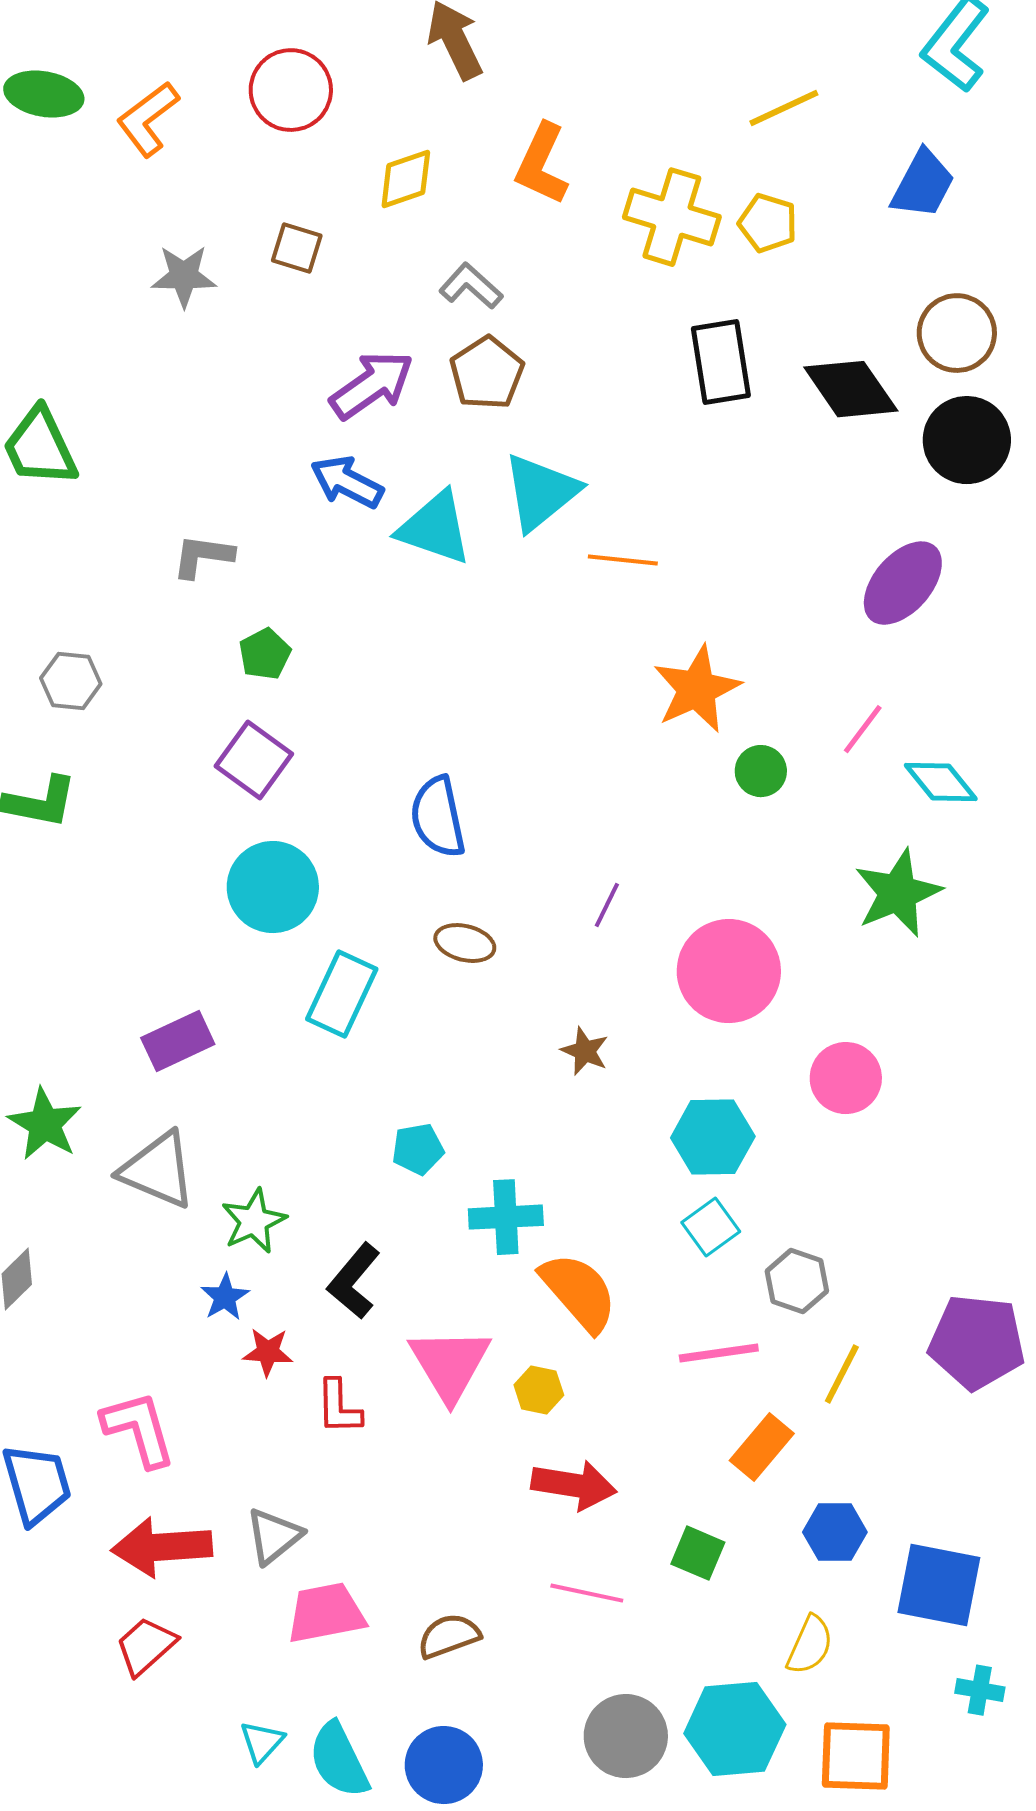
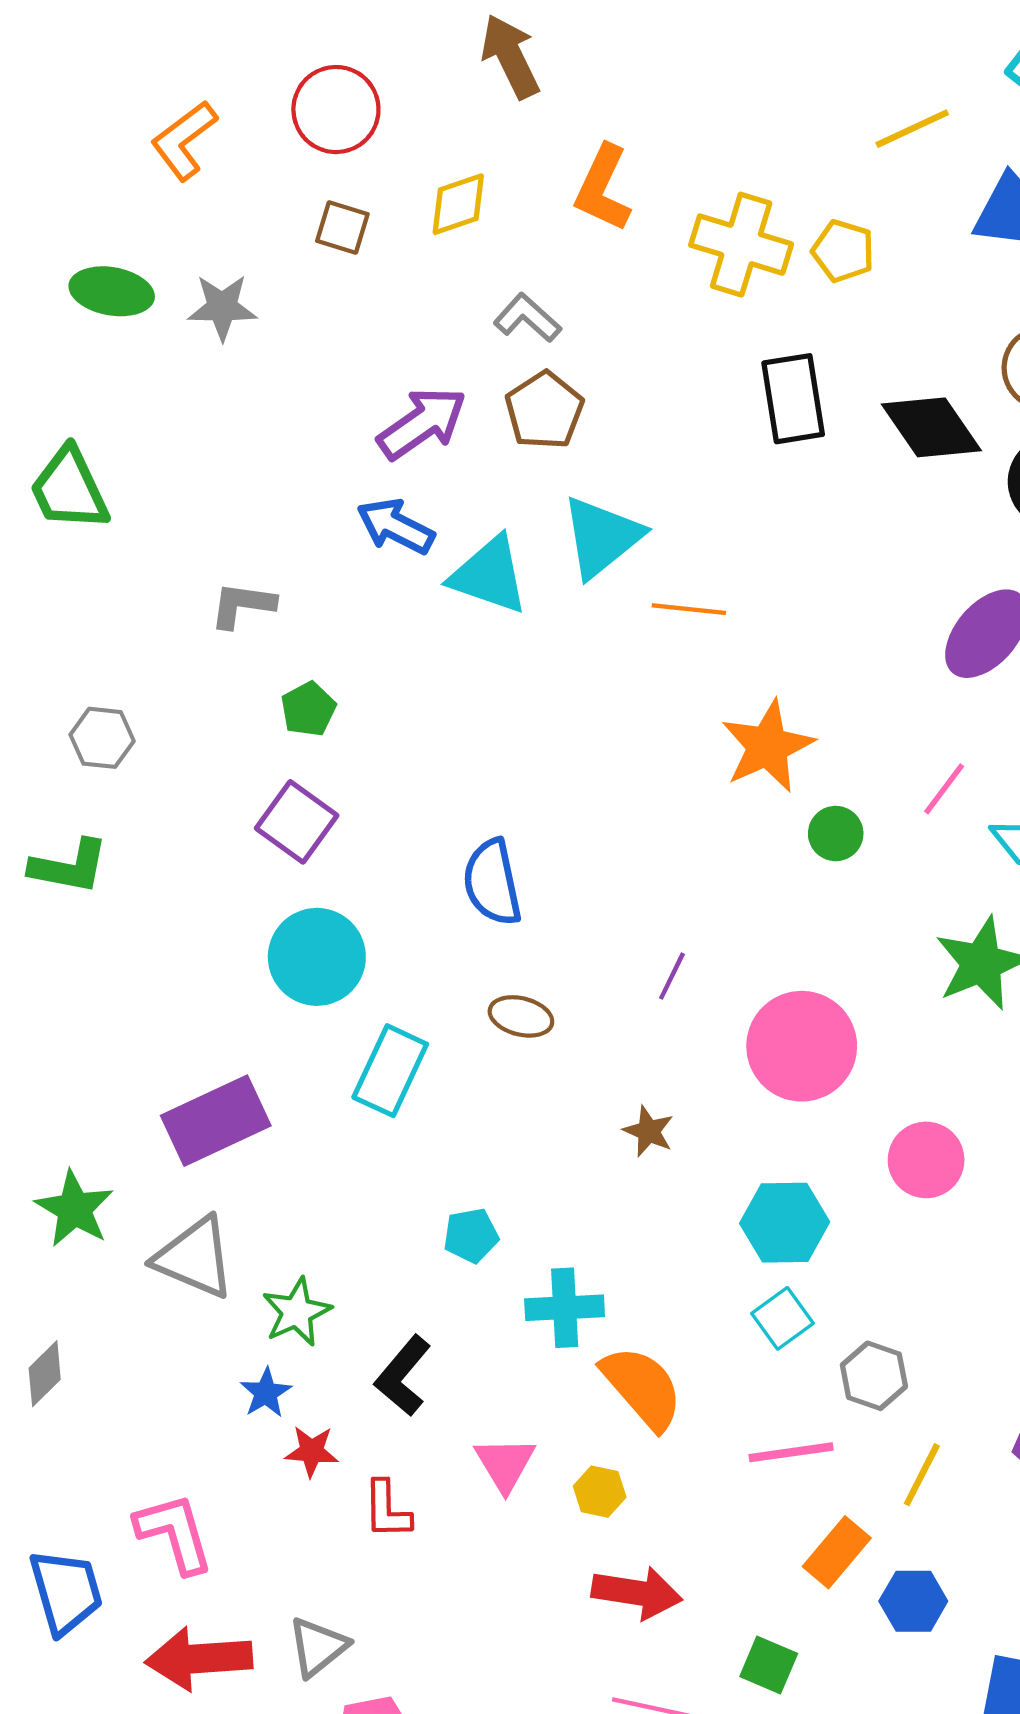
green ellipse: (44, 94) -> (112, 291), moved
yellow line: (784, 108) -> (912, 129), moved
brown square: (297, 248) -> (342, 228), moved
purple rectangle: (178, 1041) -> (216, 1121), size x1.4
pink triangle: (450, 1364) -> (505, 1464), size x0.7
blue hexagon: (835, 1532) -> (913, 1601), moved

